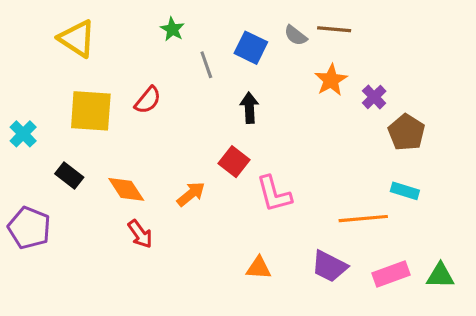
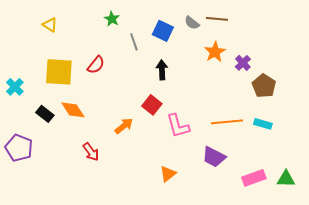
yellow triangle: (77, 38) -> (50, 25), size x0.6
orange diamond: (126, 189) -> (73, 110), moved
orange line: (363, 219) -> (227, 122), moved
purple trapezoid: (329, 266) -> (214, 157), moved
orange triangle: (259, 268) -> (168, 174), turned -42

